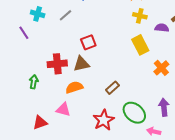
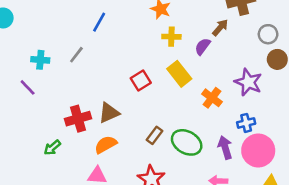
purple semicircle: (162, 28) -> (203, 46), turned -48
red square: (88, 42) -> (141, 81), moved
green arrow: (34, 82) -> (52, 148), turned -128
green ellipse: (134, 113) -> (187, 142), moved

